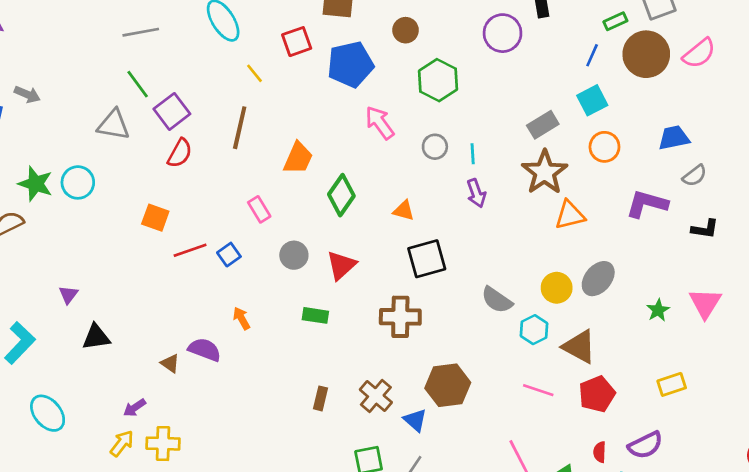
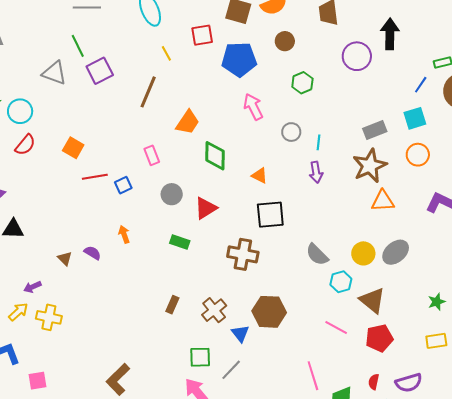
green hexagon: (438, 80) -> (302, 83), size x0.7
red semicircle: (180, 153) -> (25, 145), moved
green diamond: (341, 195) -> (215, 156), turned -44
green star: (658, 310) -> (437, 302), moved
purple semicircle: (205, 350) -> (92, 253), size x0.7

